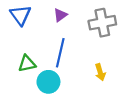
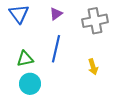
cyan circle: (48, 82) -> (30, 84), moved

